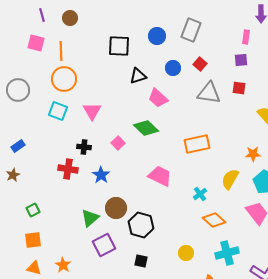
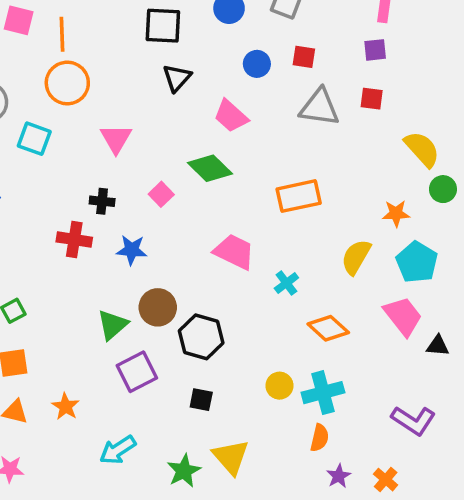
red square: (200, 64) -> (304, 57), turned -32
black triangle: (138, 76) -> (177, 78), moved, turned -30
cyan square: (58, 111) -> (34, 139), moved
blue star: (101, 175) -> (132, 250), turned -30
cyan cross: (200, 194) -> (286, 283), moved
cyan cross: (227, 253) -> (323, 393), moved

